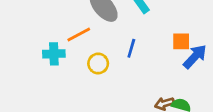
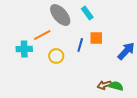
orange square: (181, 41) -> (96, 38), moved

